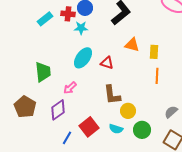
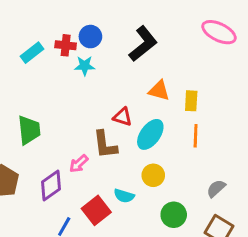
cyan ellipse: (83, 58) -> (150, 134), moved
pink arrow: (70, 88) -> (79, 164), moved
brown L-shape: (112, 95) -> (105, 145), moved
yellow circle: (128, 111) -> (153, 175), moved
cyan semicircle: (116, 129) -> (124, 196), moved

